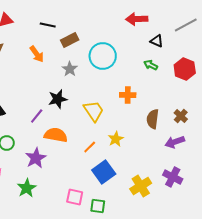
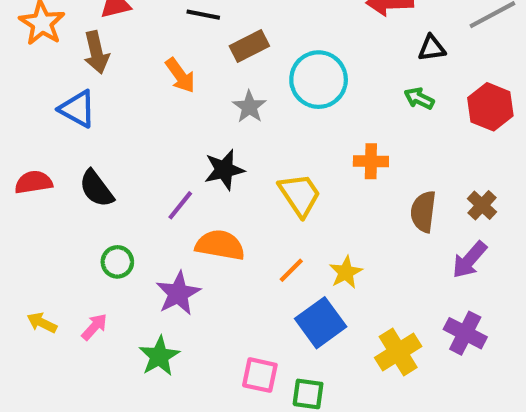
black triangle: (157, 41) -> (432, 48), turned -32
yellow star: (116, 139) -> (346, 272), moved
purple arrow: (175, 142) -> (469, 260), turned -30

